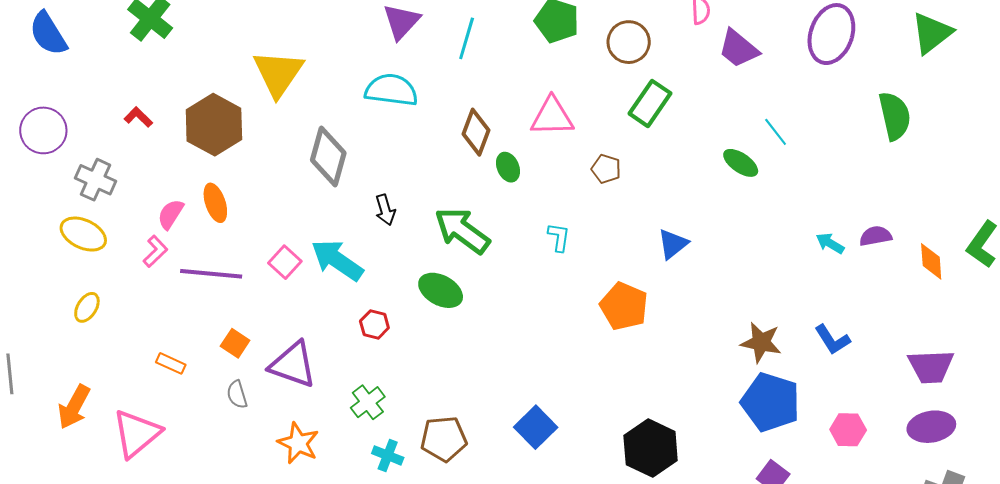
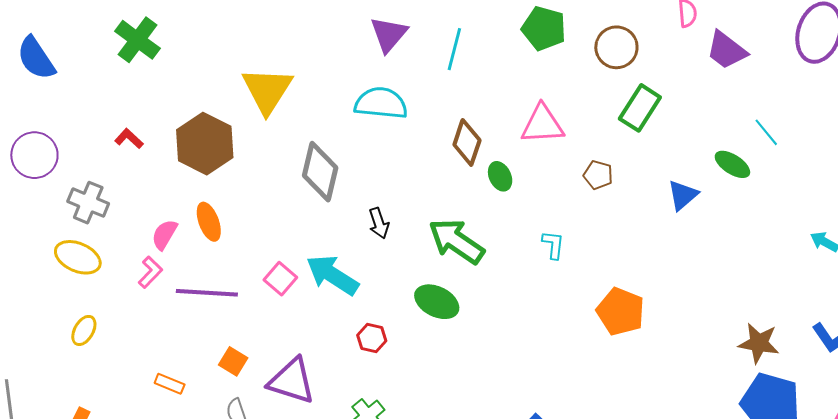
blue triangle: (673, 244) -> (683, 195), moved

